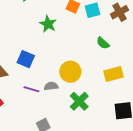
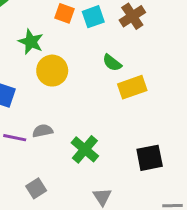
yellow circle: (70, 72) -> (52, 71), moved
yellow rectangle: (114, 74) -> (132, 87), moved

